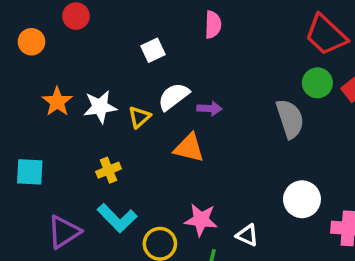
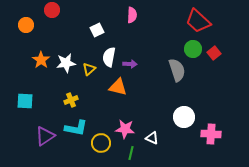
white semicircle: (174, 97) -> (109, 57), turned -42
cyan L-shape: (117, 218) -> (76, 128), turned -35

